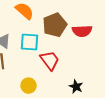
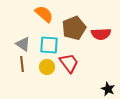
yellow circle: (29, 86) -> (47, 67), moved
black star: (76, 87) -> (108, 89), moved

